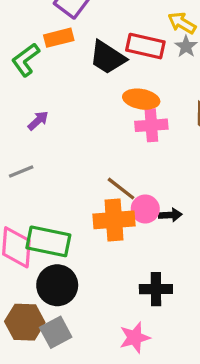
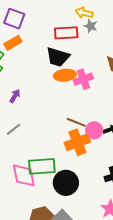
black trapezoid: (108, 57) -> (58, 57), moved
orange ellipse: (141, 99) -> (65, 75), moved
black circle: (57, 285) -> (66, 183), moved

